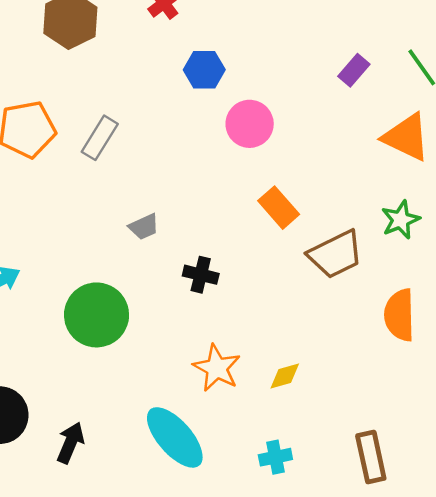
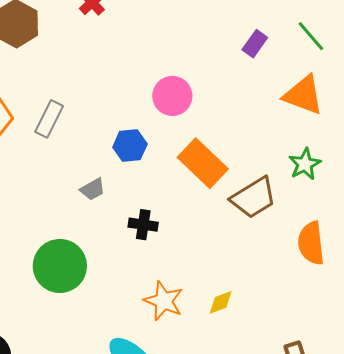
blue hexagon: (204, 70) -> (130, 146), moved
orange rectangle: (279, 208) -> (203, 163), size x1.4

